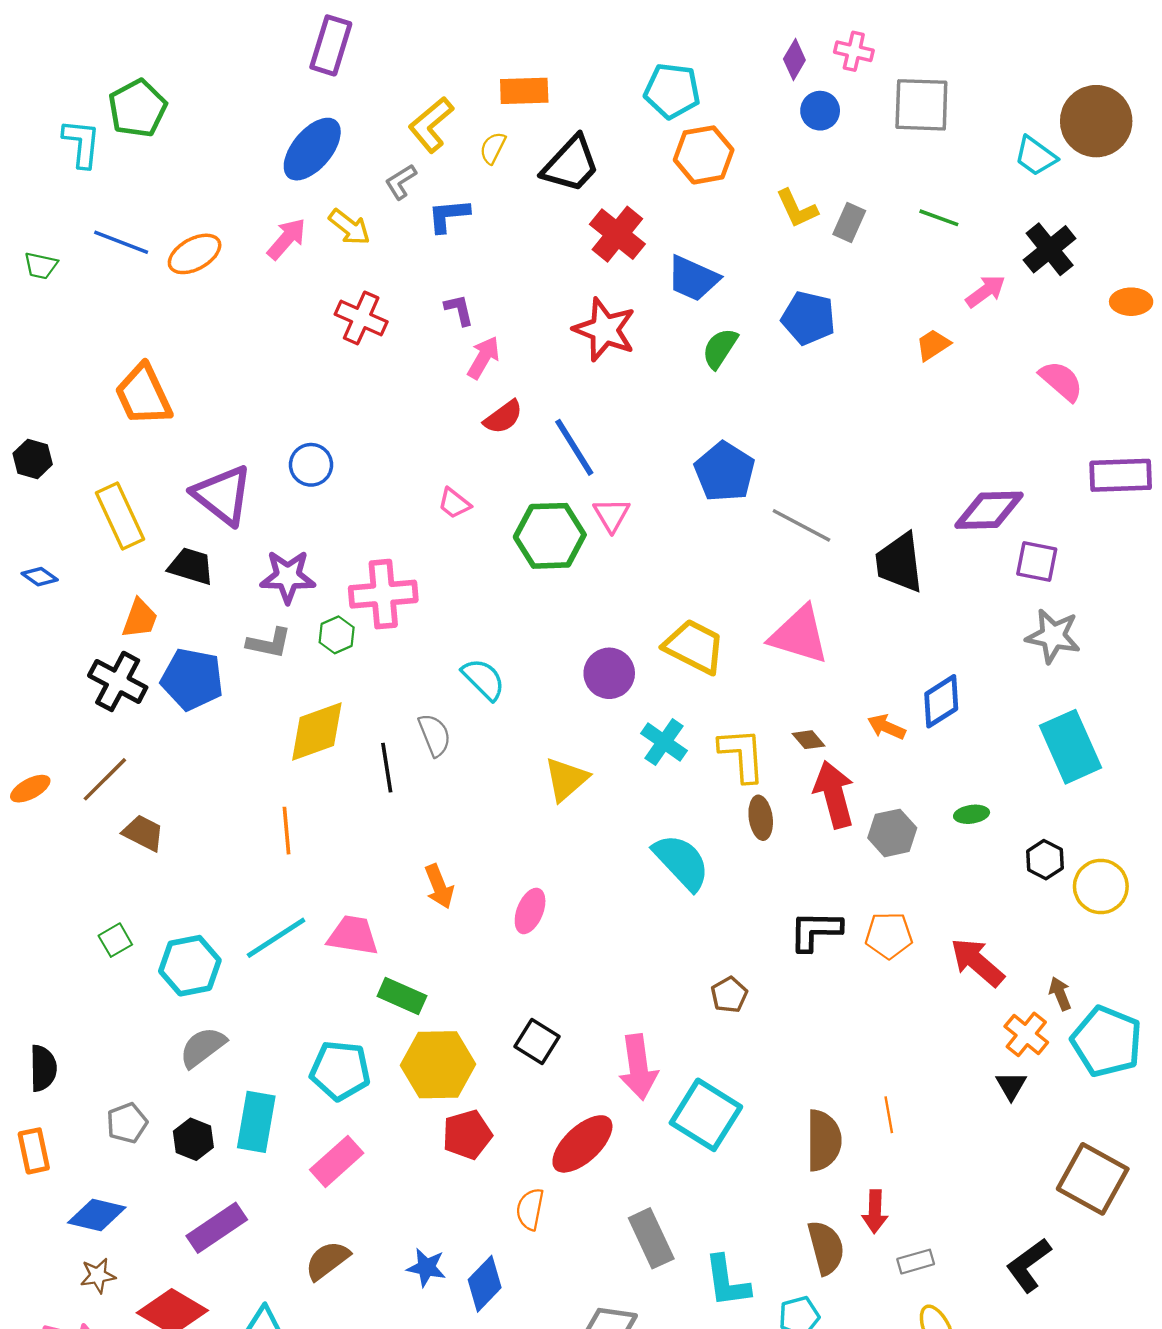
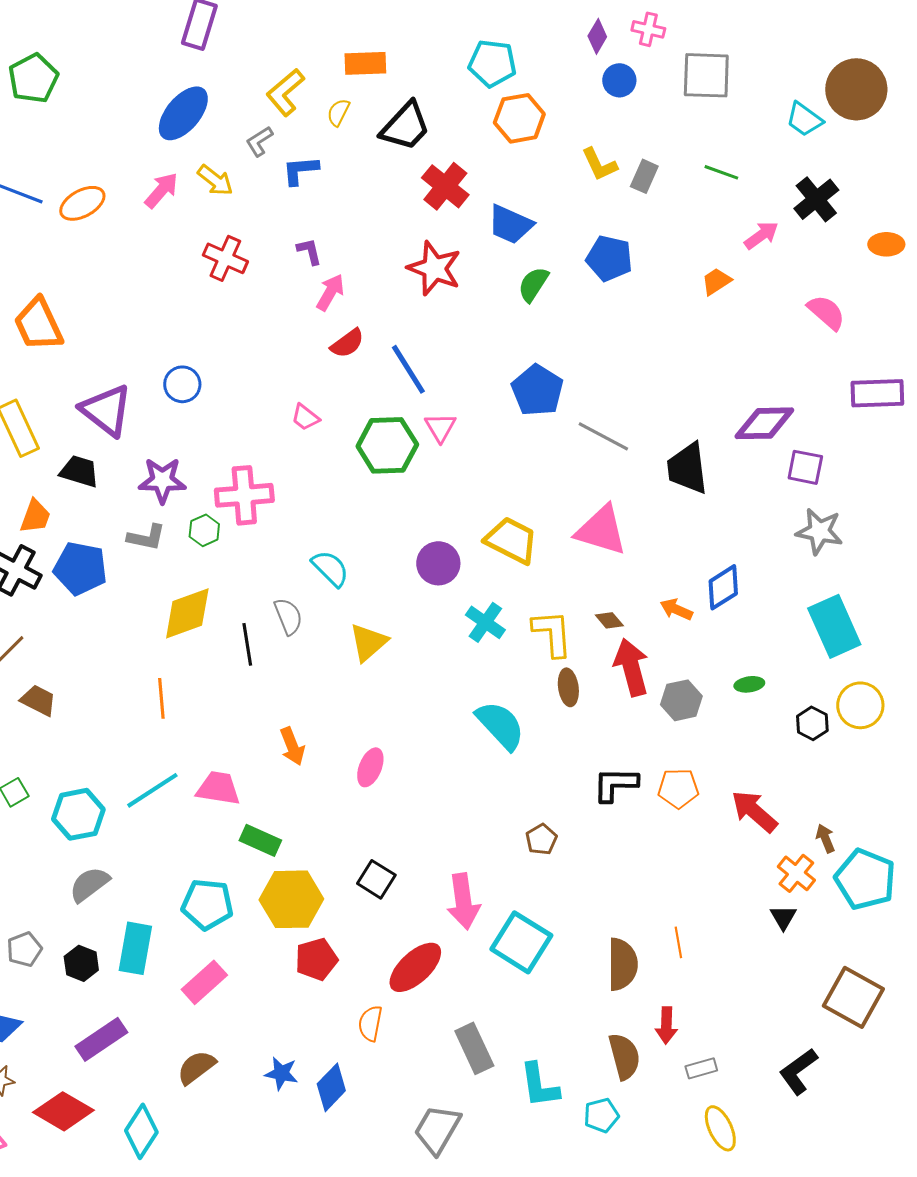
yellow triangle: (566, 779) -> (368, 642), moved
yellow circle: (1101, 886) -> (860, 705), moved

